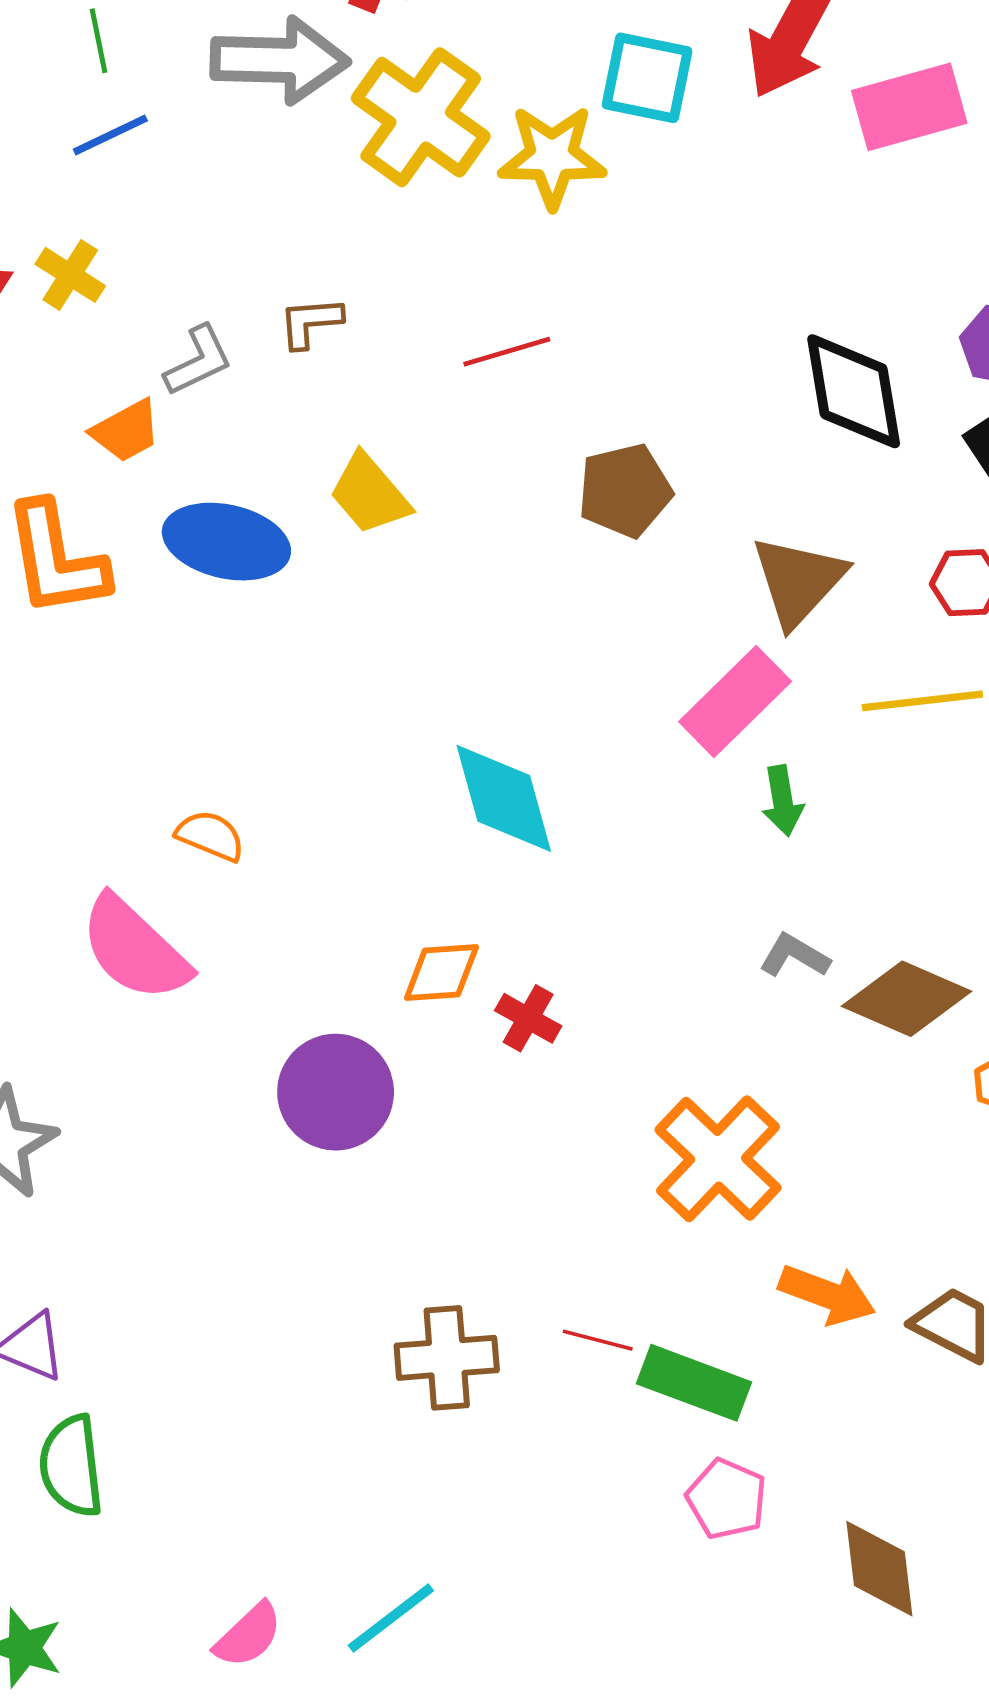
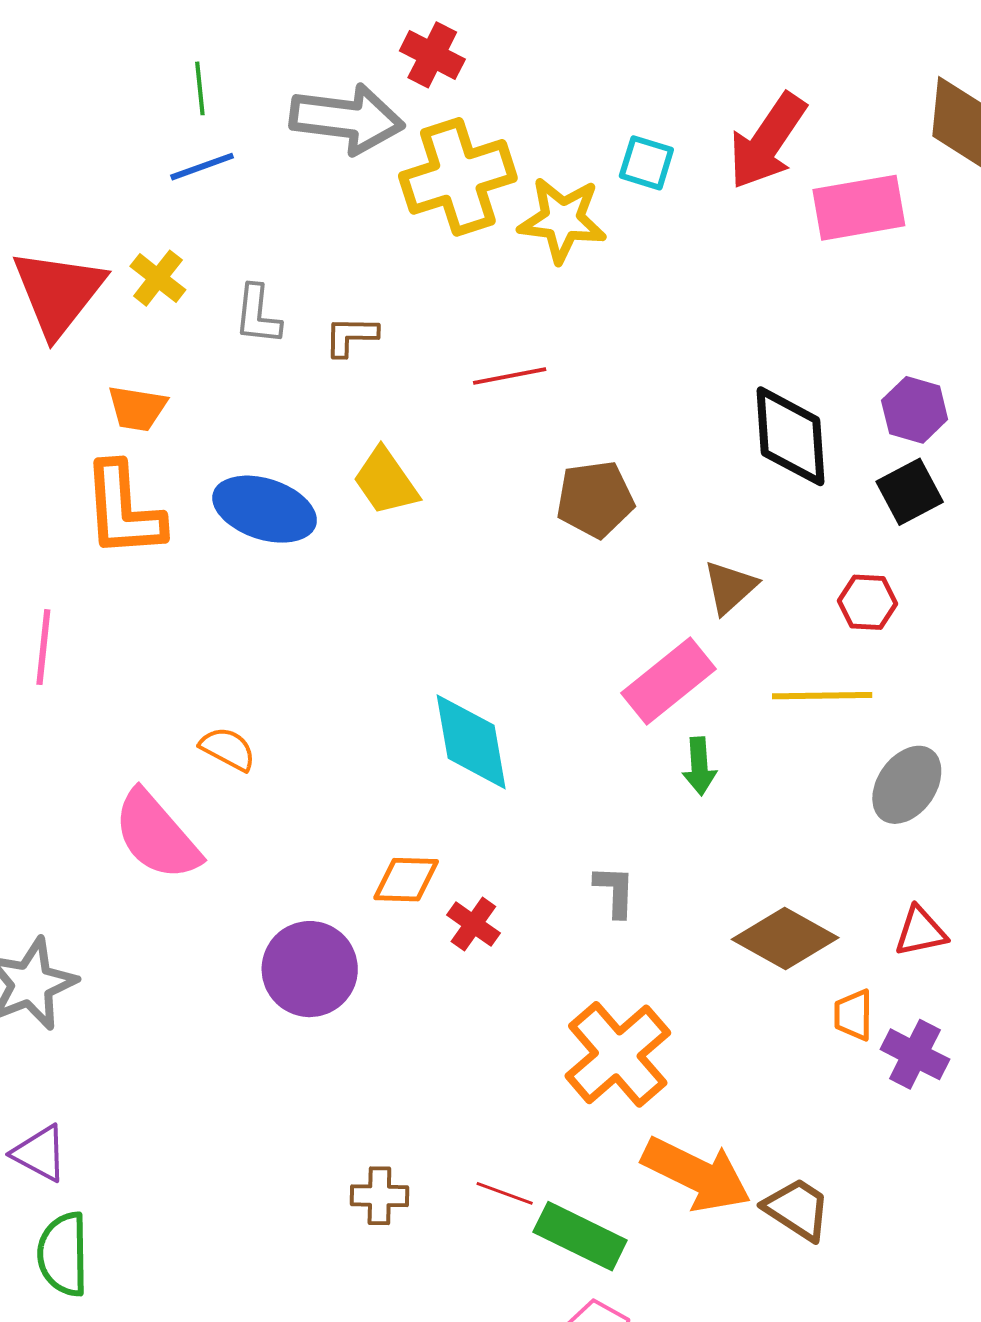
cyan square: (647, 78) -> (646, 163), size x0.7
yellow cross: (421, 117) -> (458, 177), turned 31
gray L-shape: (198, 361) -> (258, 315), moved, turned 116
orange trapezoid: (126, 431) -> (137, 408), moved, turned 32
brown triangle: (798, 581) -> (730, 587), size x0.7
gray L-shape: (794, 956) -> (615, 891), moved, turned 56
orange arrow: (827, 1294) -> (696, 1174), size x1.4
brown cross: (447, 1358) -> (379, 1196), size x0.7

